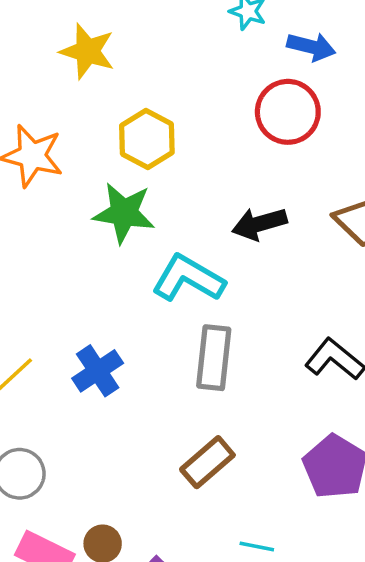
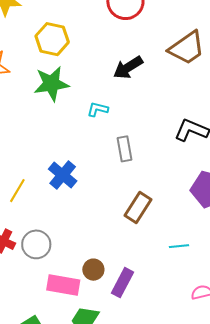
cyan L-shape: (188, 278) -> (98, 109), size x0.5
gray rectangle: (214, 358) -> (125, 149), size x0.7

